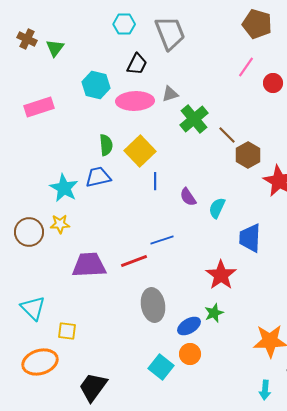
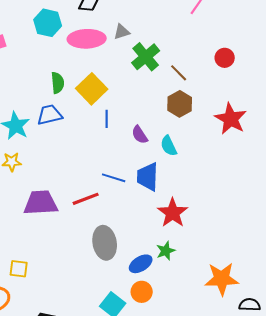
red circle: (273, 83) -> (225, 58), moved
brown hexagon: (248, 155) -> (180, 104), moved
cyan semicircle: (217, 208) -> (169, 146), turned -50
blue trapezoid: (250, 238) -> (148, 177), moved
blue line: (162, 240) -> (114, 178), turned 35

